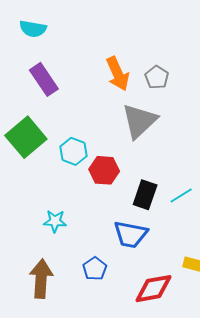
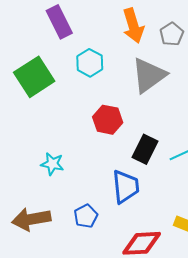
cyan hexagon: (73, 151) -> (90, 63), moved
blue trapezoid: (131, 234) -> (126, 187), turned -114
brown arrow: (41, 279) -> (31, 219), turned -111

